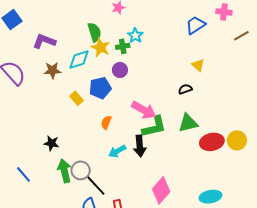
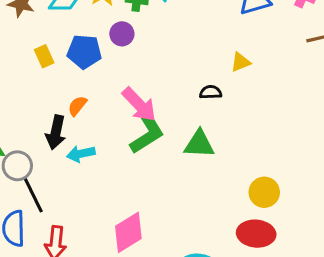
yellow triangle: (198, 65) -> (241, 62), turned 40
green L-shape: (154, 127) -> (147, 134), turned -36
red ellipse: (212, 142) -> (256, 234), moved
black arrow: (140, 146) -> (56, 132), moved

